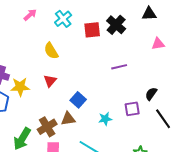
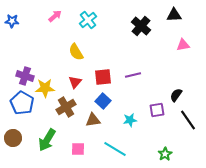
red square: (92, 30) -> (103, 77), moved
purple line: (119, 67) -> (133, 75), moved
brown cross: (47, 127) -> (66, 107), moved

